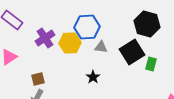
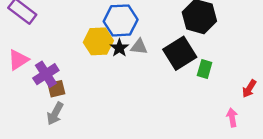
purple cross: (45, 38) -> (46, 74), moved
black star: (93, 77) -> (119, 48), moved

